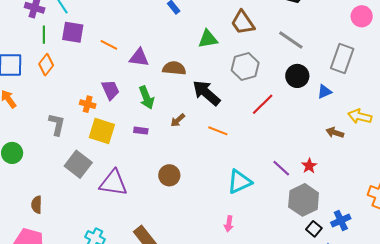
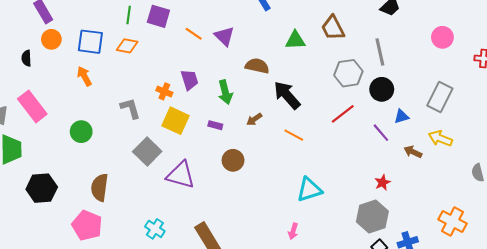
pink circle: (362, 16) -> (442, 37), moved
gray line: (291, 40) -> (380, 52), turned 36
purple triangle: (139, 58) -> (224, 36), moved, turned 30
gray rectangle: (342, 58) -> (440, 97), moved
orange diamond: (46, 65) -> (127, 46), turned 55
gray hexagon: (245, 67) -> (348, 73), moved
blue triangle: (324, 92) -> (401, 116), moved
gray L-shape: (57, 124) -> (130, 108), turned -35
purple line: (281, 168) -> (381, 133), moved
brown circle: (169, 175) -> (233, 160), moved
brown semicircle: (37, 205) -> (100, 187), size x1.5

